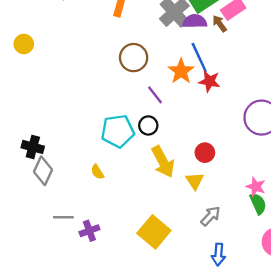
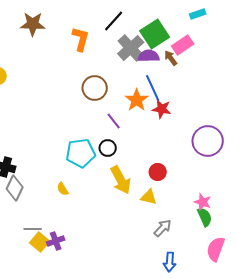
yellow triangle: (195, 181) -> (149, 197), turned -42
yellow square: (154, 232) -> (40, 242), moved, size x0.7

